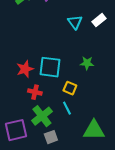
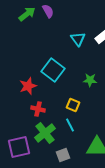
cyan square: (50, 67) -> (53, 70), moved, turned 30
gray square: (51, 137) -> (63, 155), moved

